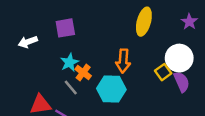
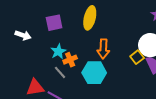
yellow ellipse: (144, 22) -> (90, 18), moved
white arrow: (28, 42) -> (23, 35), turned -140
orange cross: (83, 72) -> (70, 60), turned 32

